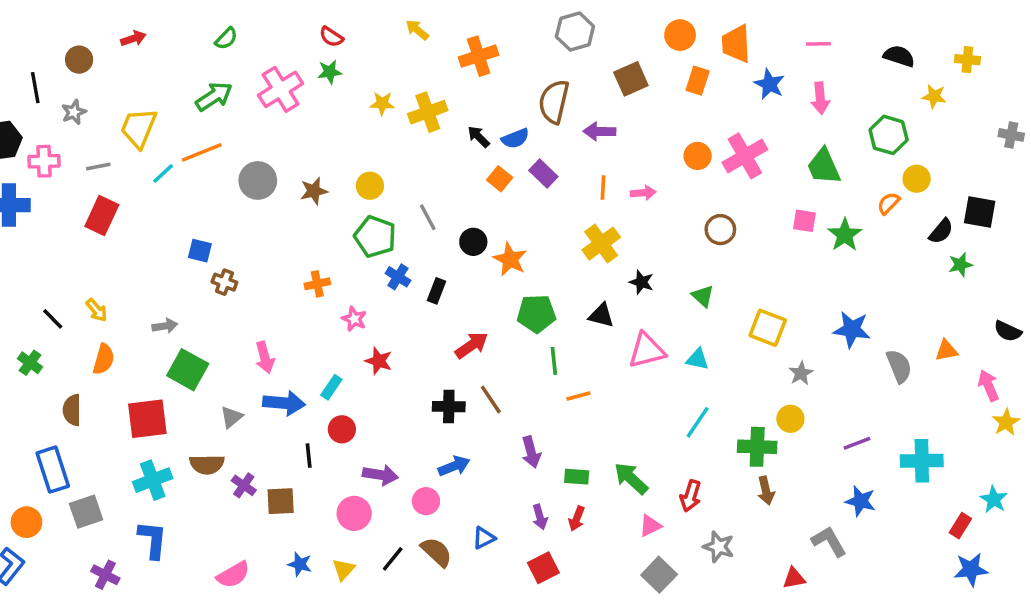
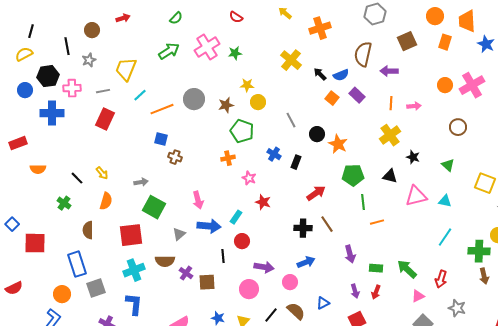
green star: (330, 72) -> (235, 53), moved
yellow star: (382, 103) -> (247, 85), moved
yellow cross: (428, 112) -> (291, 60), turned -30
orange line: (202, 152) -> (162, 109), moved
green pentagon: (375, 237) -> (242, 131), moved

